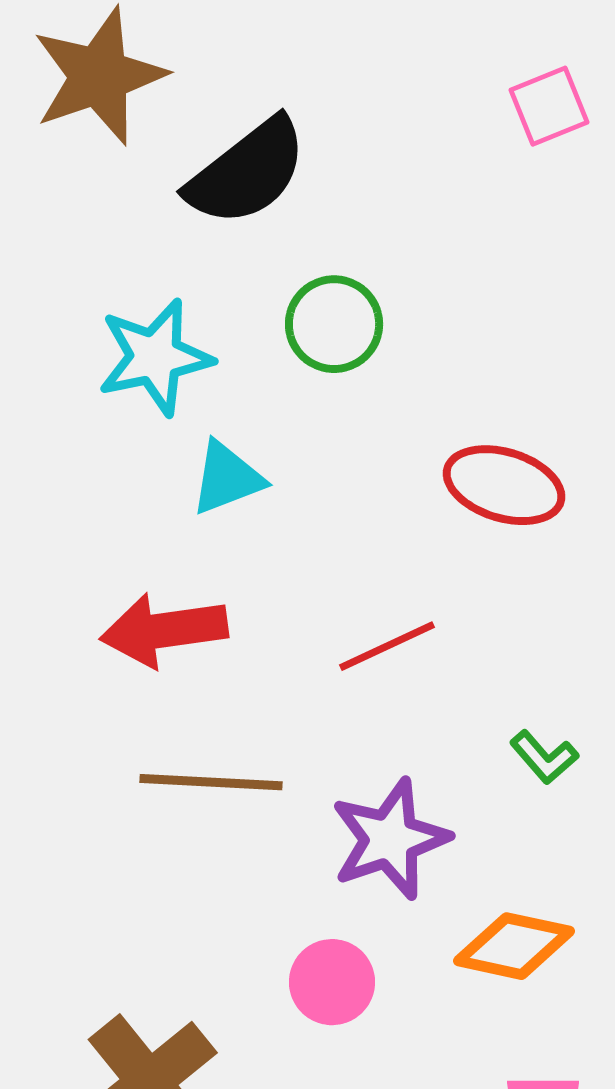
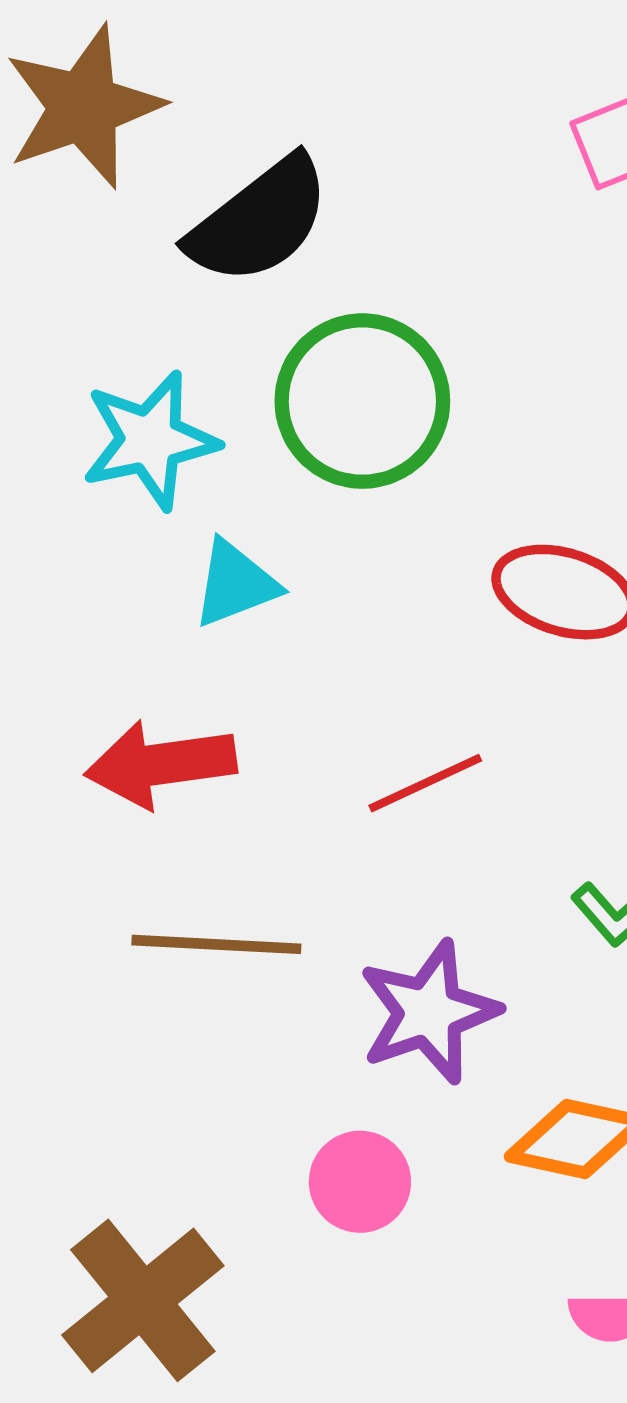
green circle: (334, 324) -> (362, 401), size x1.5

